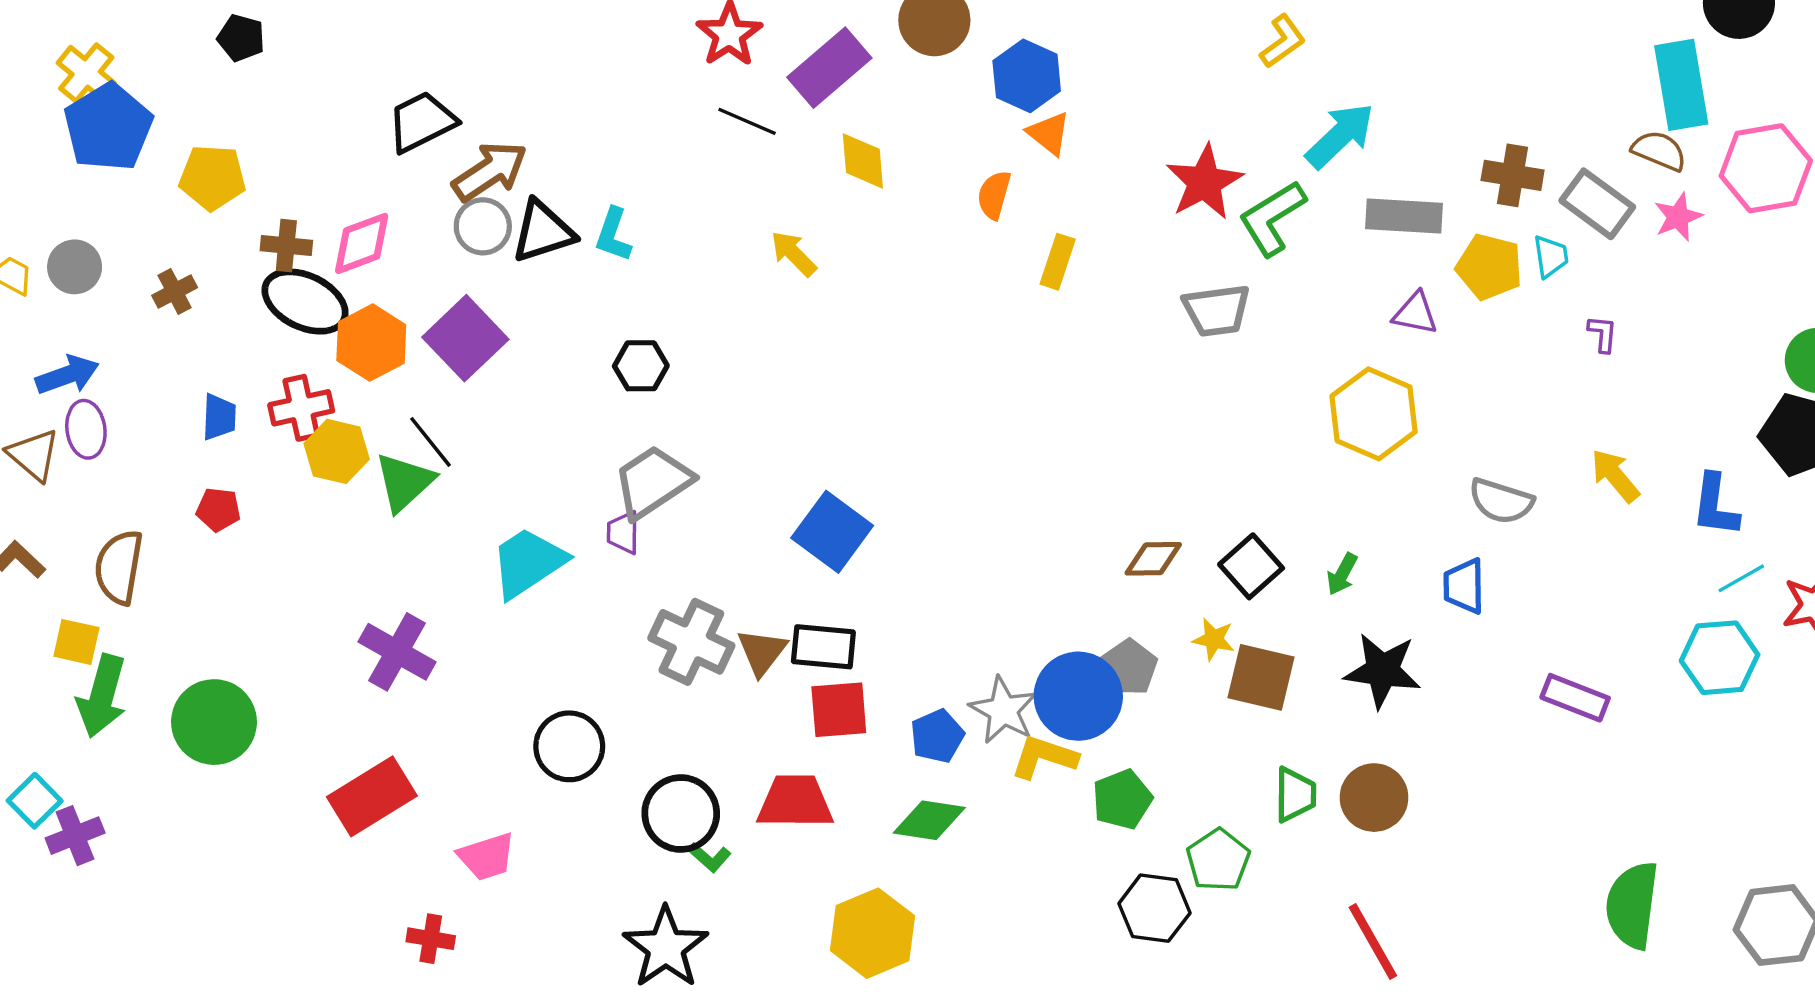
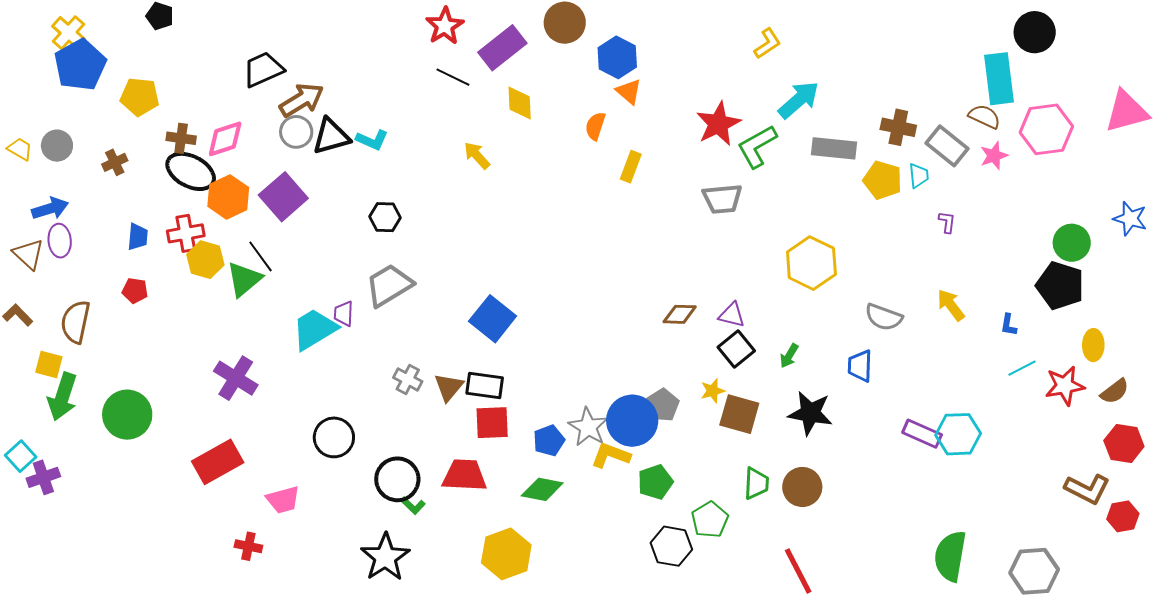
cyan L-shape: (613, 235) -> (372, 140), turned -88
purple triangle: (1415, 313) -> (732, 315), moved
blue L-shape: (1715, 505) -> (1009, 325), size x0.6
purple trapezoid: (623, 532) -> (344, 314), moved
brown diamond: (1153, 559) -> (680, 314), moved
yellow star: (1214, 639) -> (713, 391), turned -30
gray cross: (691, 642) -> (408, 379), size x0.6
cyan hexagon: (1720, 658) -> (958, 434), moved

